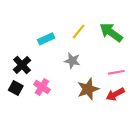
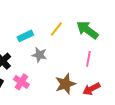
gray star: (72, 61) -> (39, 55), moved
pink line: (116, 72) -> (88, 59), moved, turned -70

